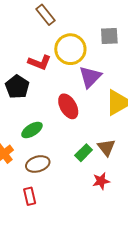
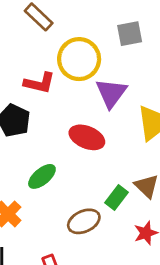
red ellipse: (68, 106) -> (87, 137), turned -30
brown ellipse: (38, 164) -> (84, 221), moved

